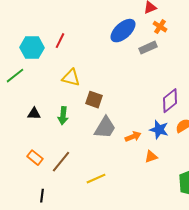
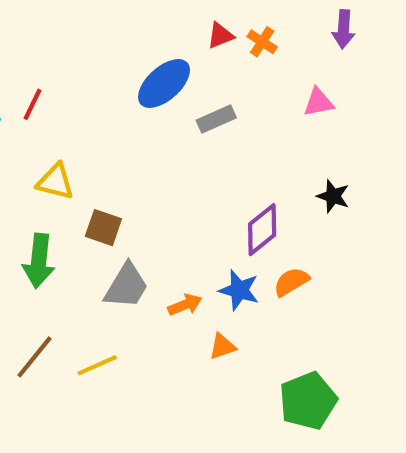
orange cross: (160, 27) -> (262, 42), moved
green arrow: (63, 116) -> (39, 261), size x1.4
yellow line: (96, 179) -> (97, 365), moved

